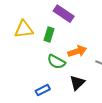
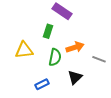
yellow triangle: (24, 29) -> (24, 50), moved
green semicircle: (56, 62) -> (55, 57), turned -108

